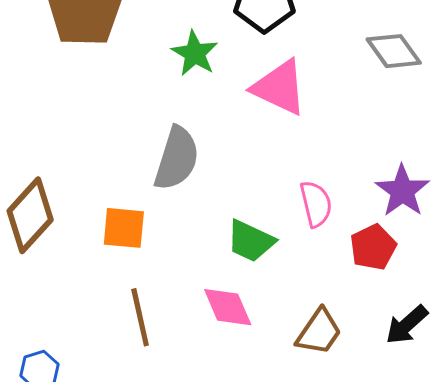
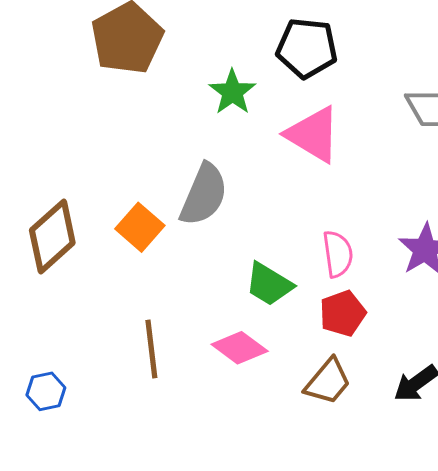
orange square: (124, 228) -> (140, 227), moved, turned 30
red pentagon: (373, 247) -> (343, 313), moved
pink diamond: (228, 307) -> (240, 348), turned -36

